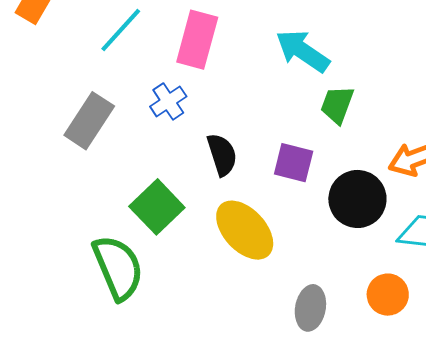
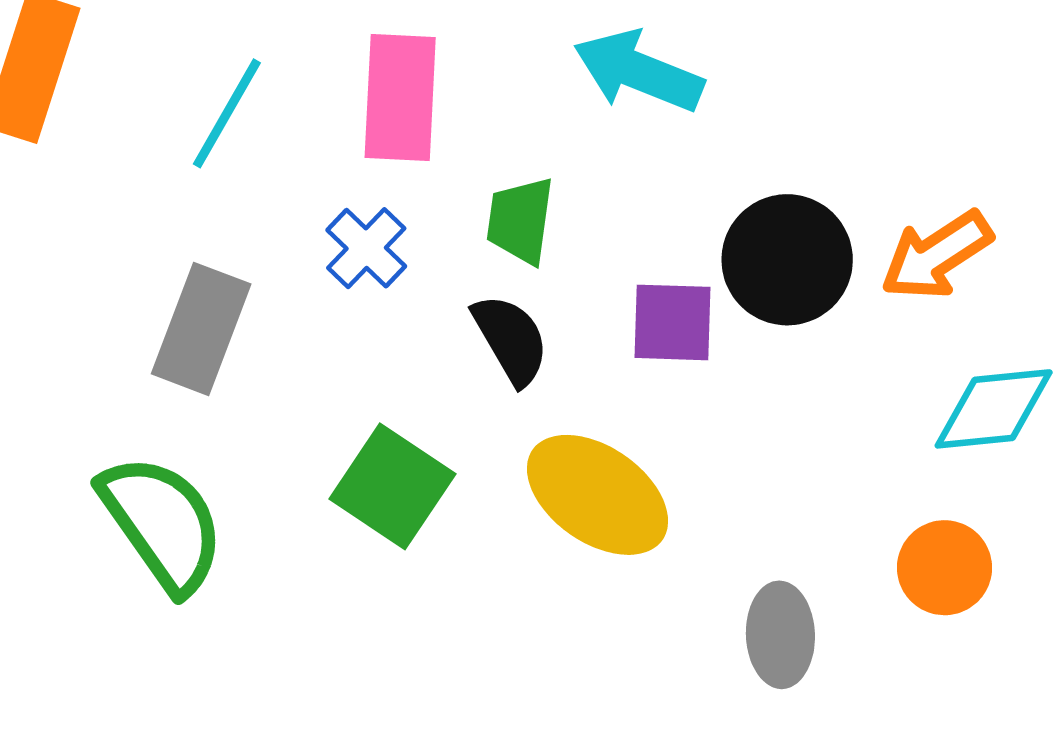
green trapezoid: (337, 105) -> (520, 221), moved
black circle: (357, 199) -> (787, 260), moved
green semicircle: (118, 268) -> (162, 523), moved

